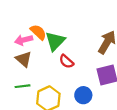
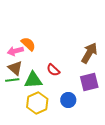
green triangle: (55, 41) -> (33, 80), moved, turned 42
green line: (23, 86) -> (12, 80), moved

